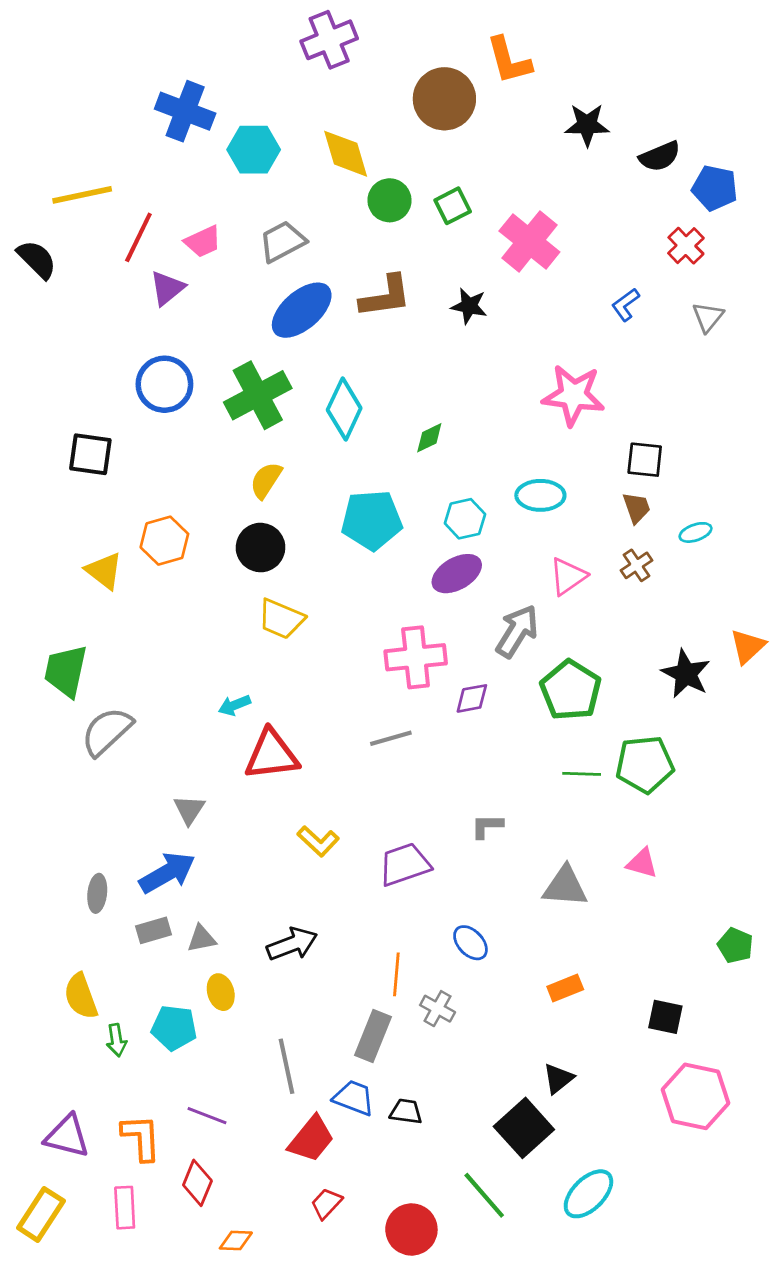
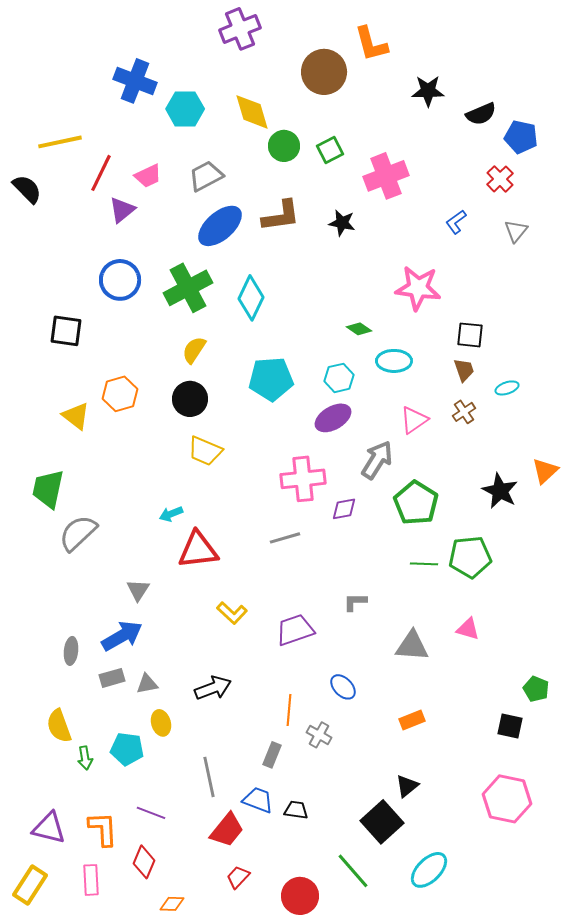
pink cross: (529, 242) -> (386, 176), turned 30
green diamond: (429, 438) -> (359, 329), moved, turned 60
black square: (665, 1017) -> (510, 726), moved
gray rectangle: (373, 1036) -> (272, 755), size x0.7

